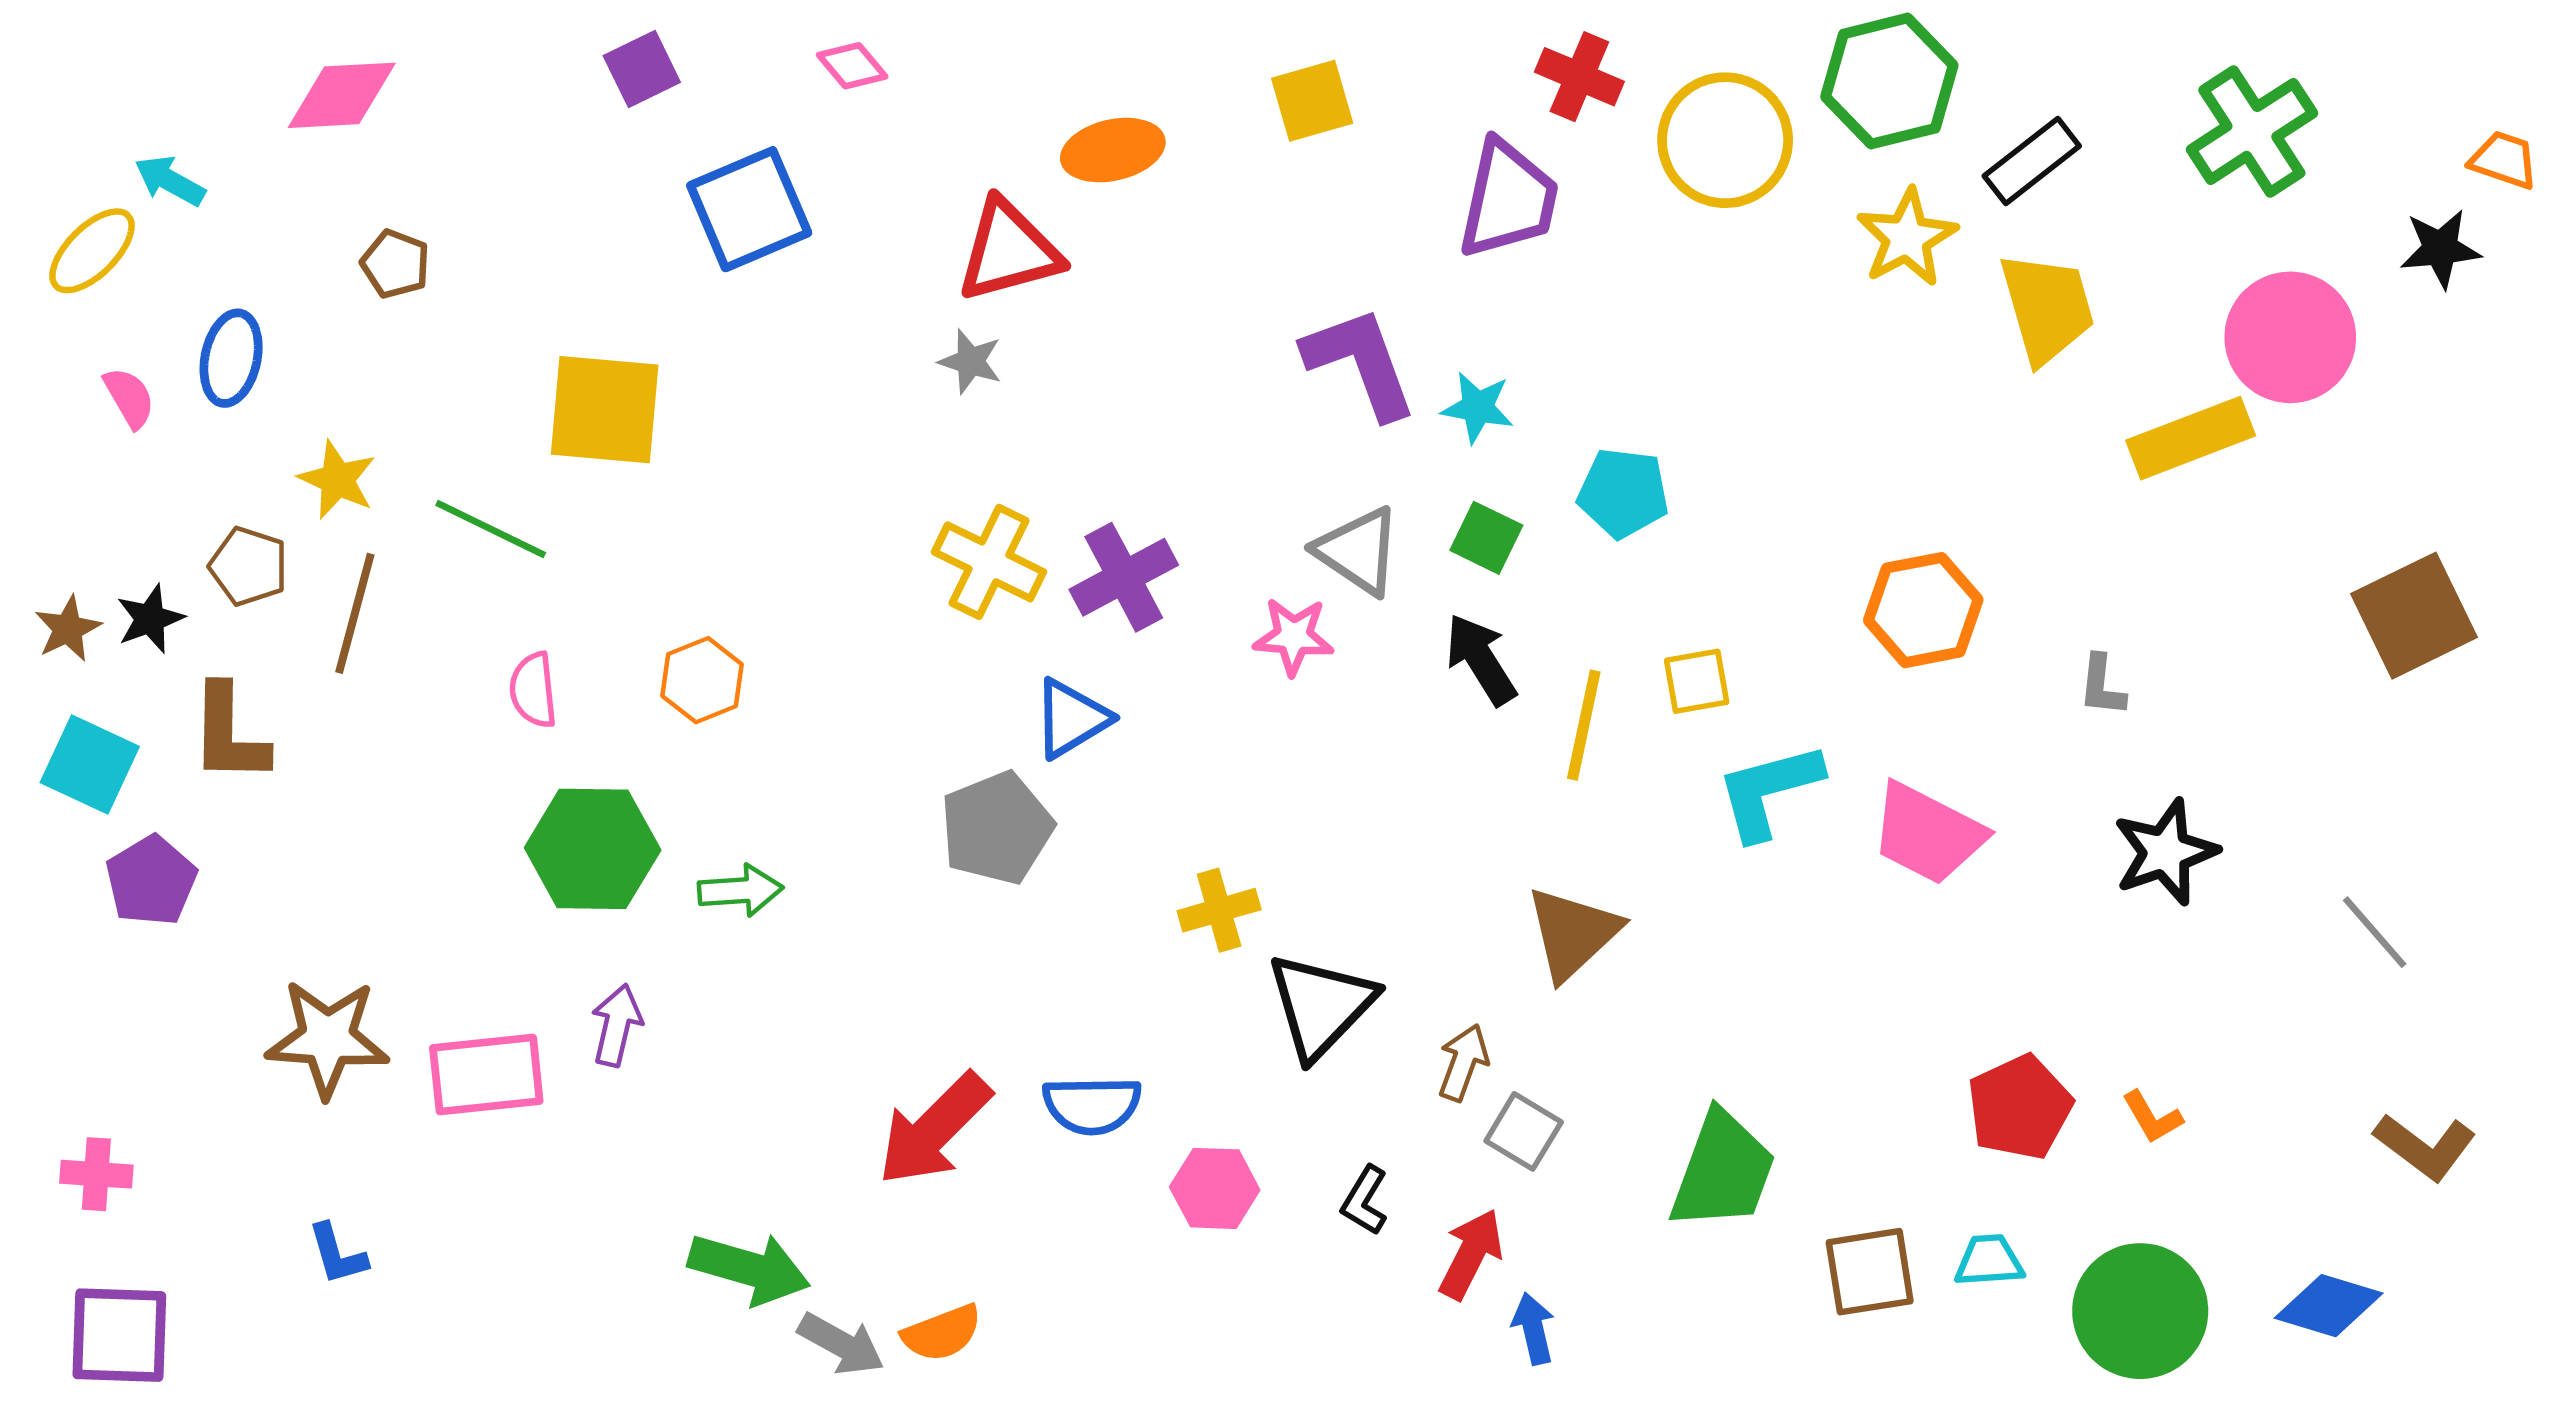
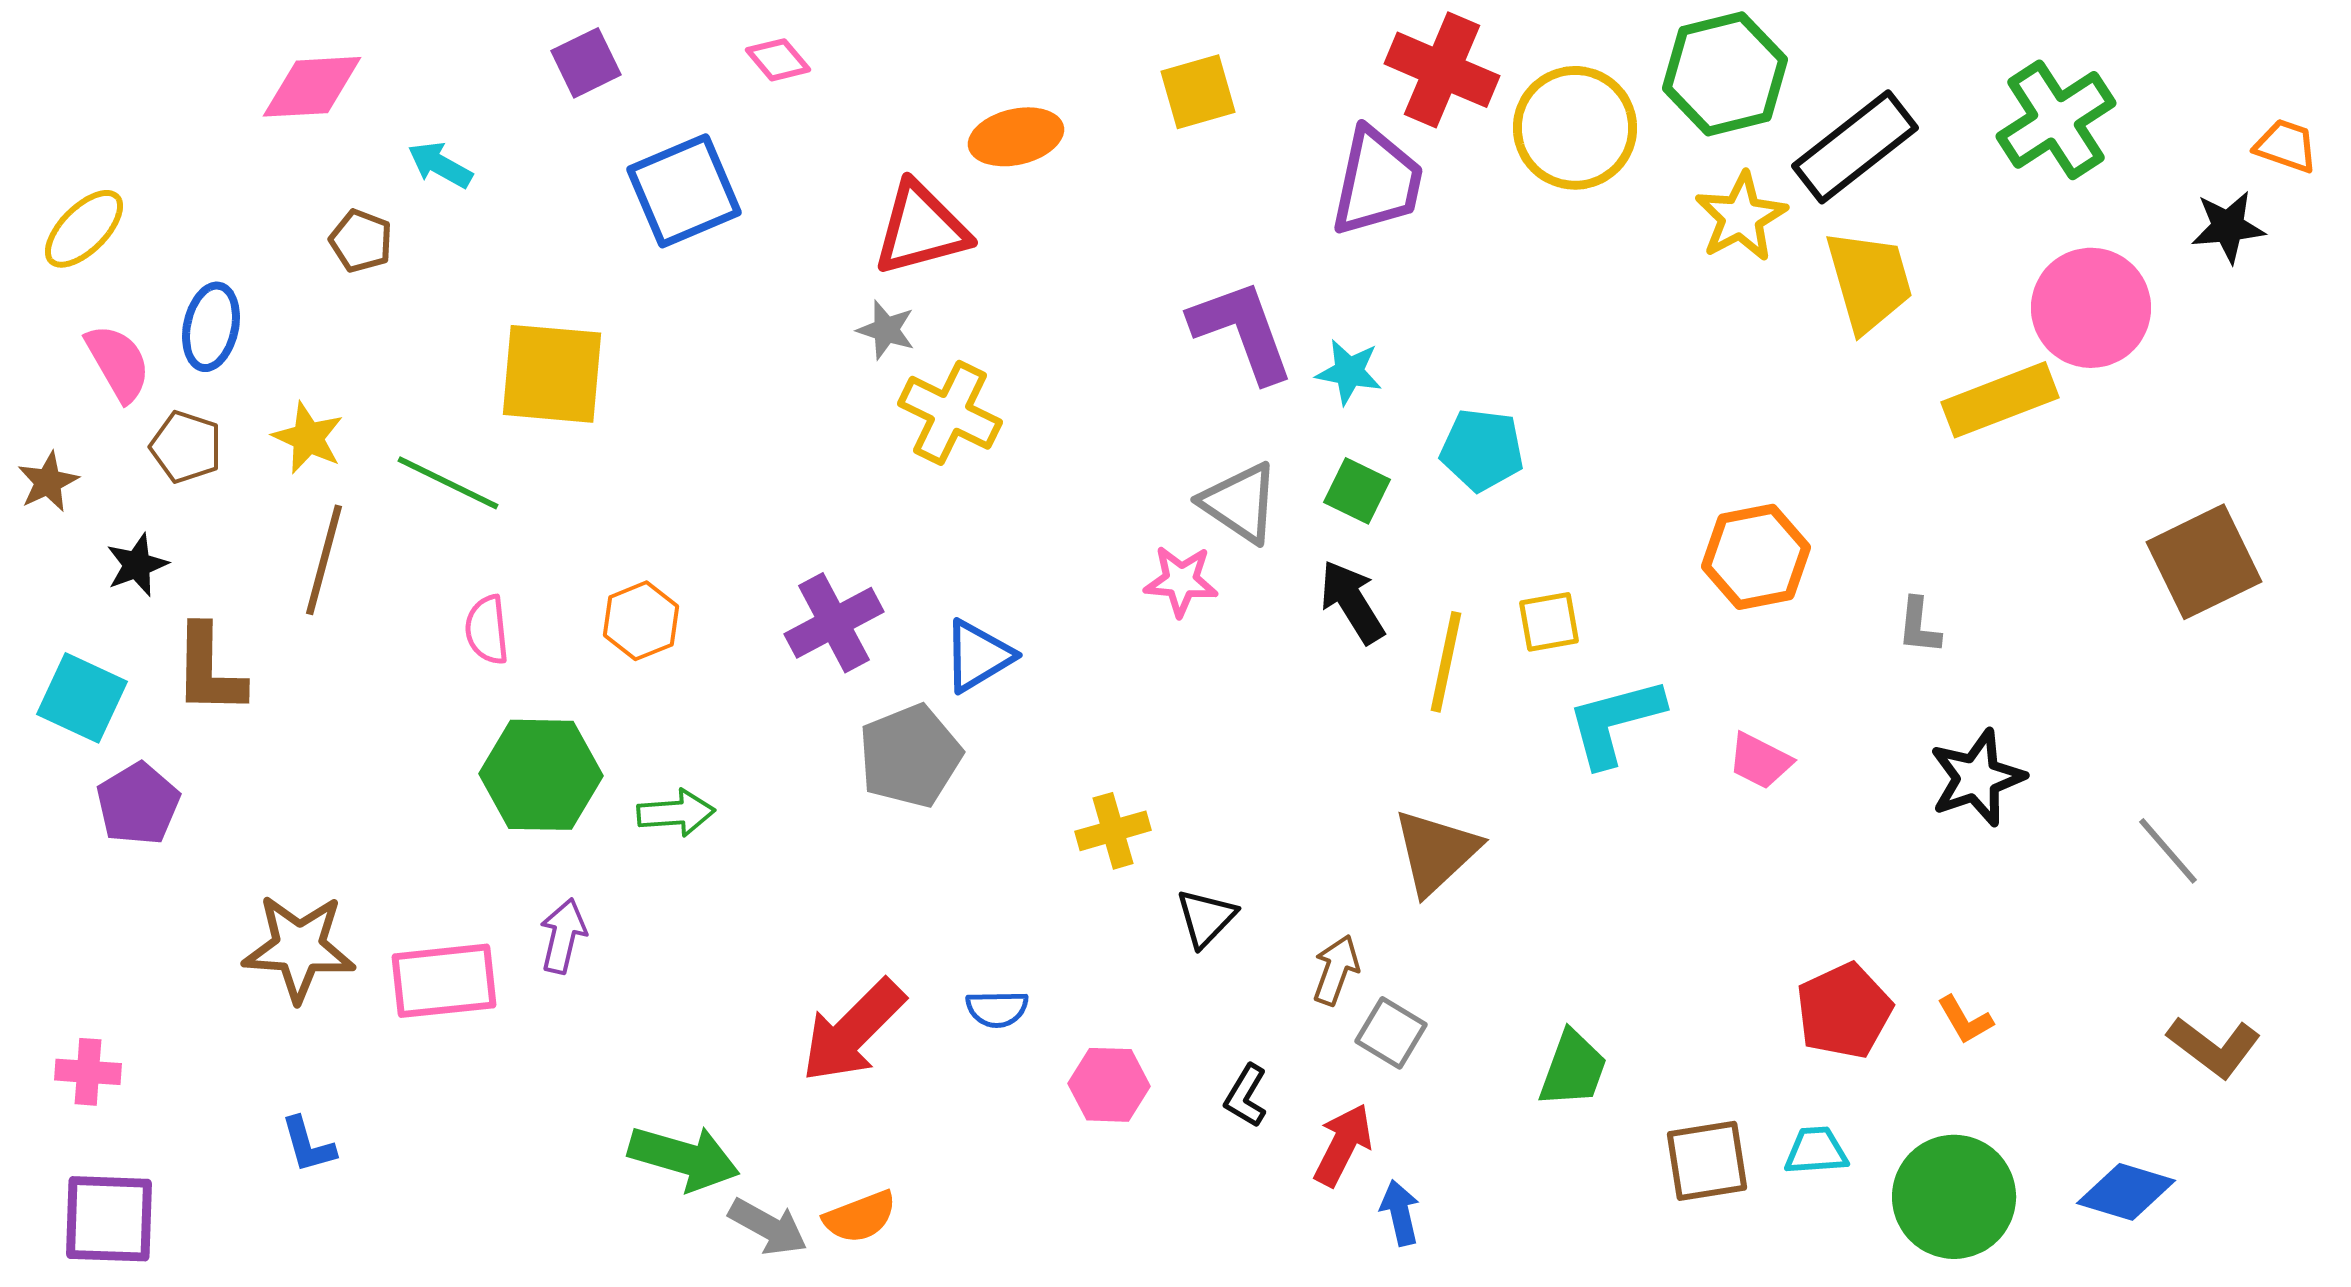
red cross: (1579, 77) -> (1442, 70), size x1.4
black rectangle: (2032, 161) -> (1855, 147), size x1.4
cyan arrow: (170, 181) -> (440, 165), moved
pink semicircle: (129, 398) -> (118, 363), size x1.4
yellow cross: (989, 562) -> (950, 413), moved
brown pentagon: (249, 566) -> (186, 447), moved
purple cross: (1124, 577) -> (834, 623), moved
brown star: (68, 629) -> (48, 482), moved
pink trapezoid: (1928, 834) -> (1760, 761), size x0.6
black triangle: (1321, 1005) -> (1206, 918), size x0.6
blue semicircle: (1092, 1105) -> (997, 1009), size x0.7
green trapezoid: (1723, 1171) -> (1573, 1069), size x0.7

